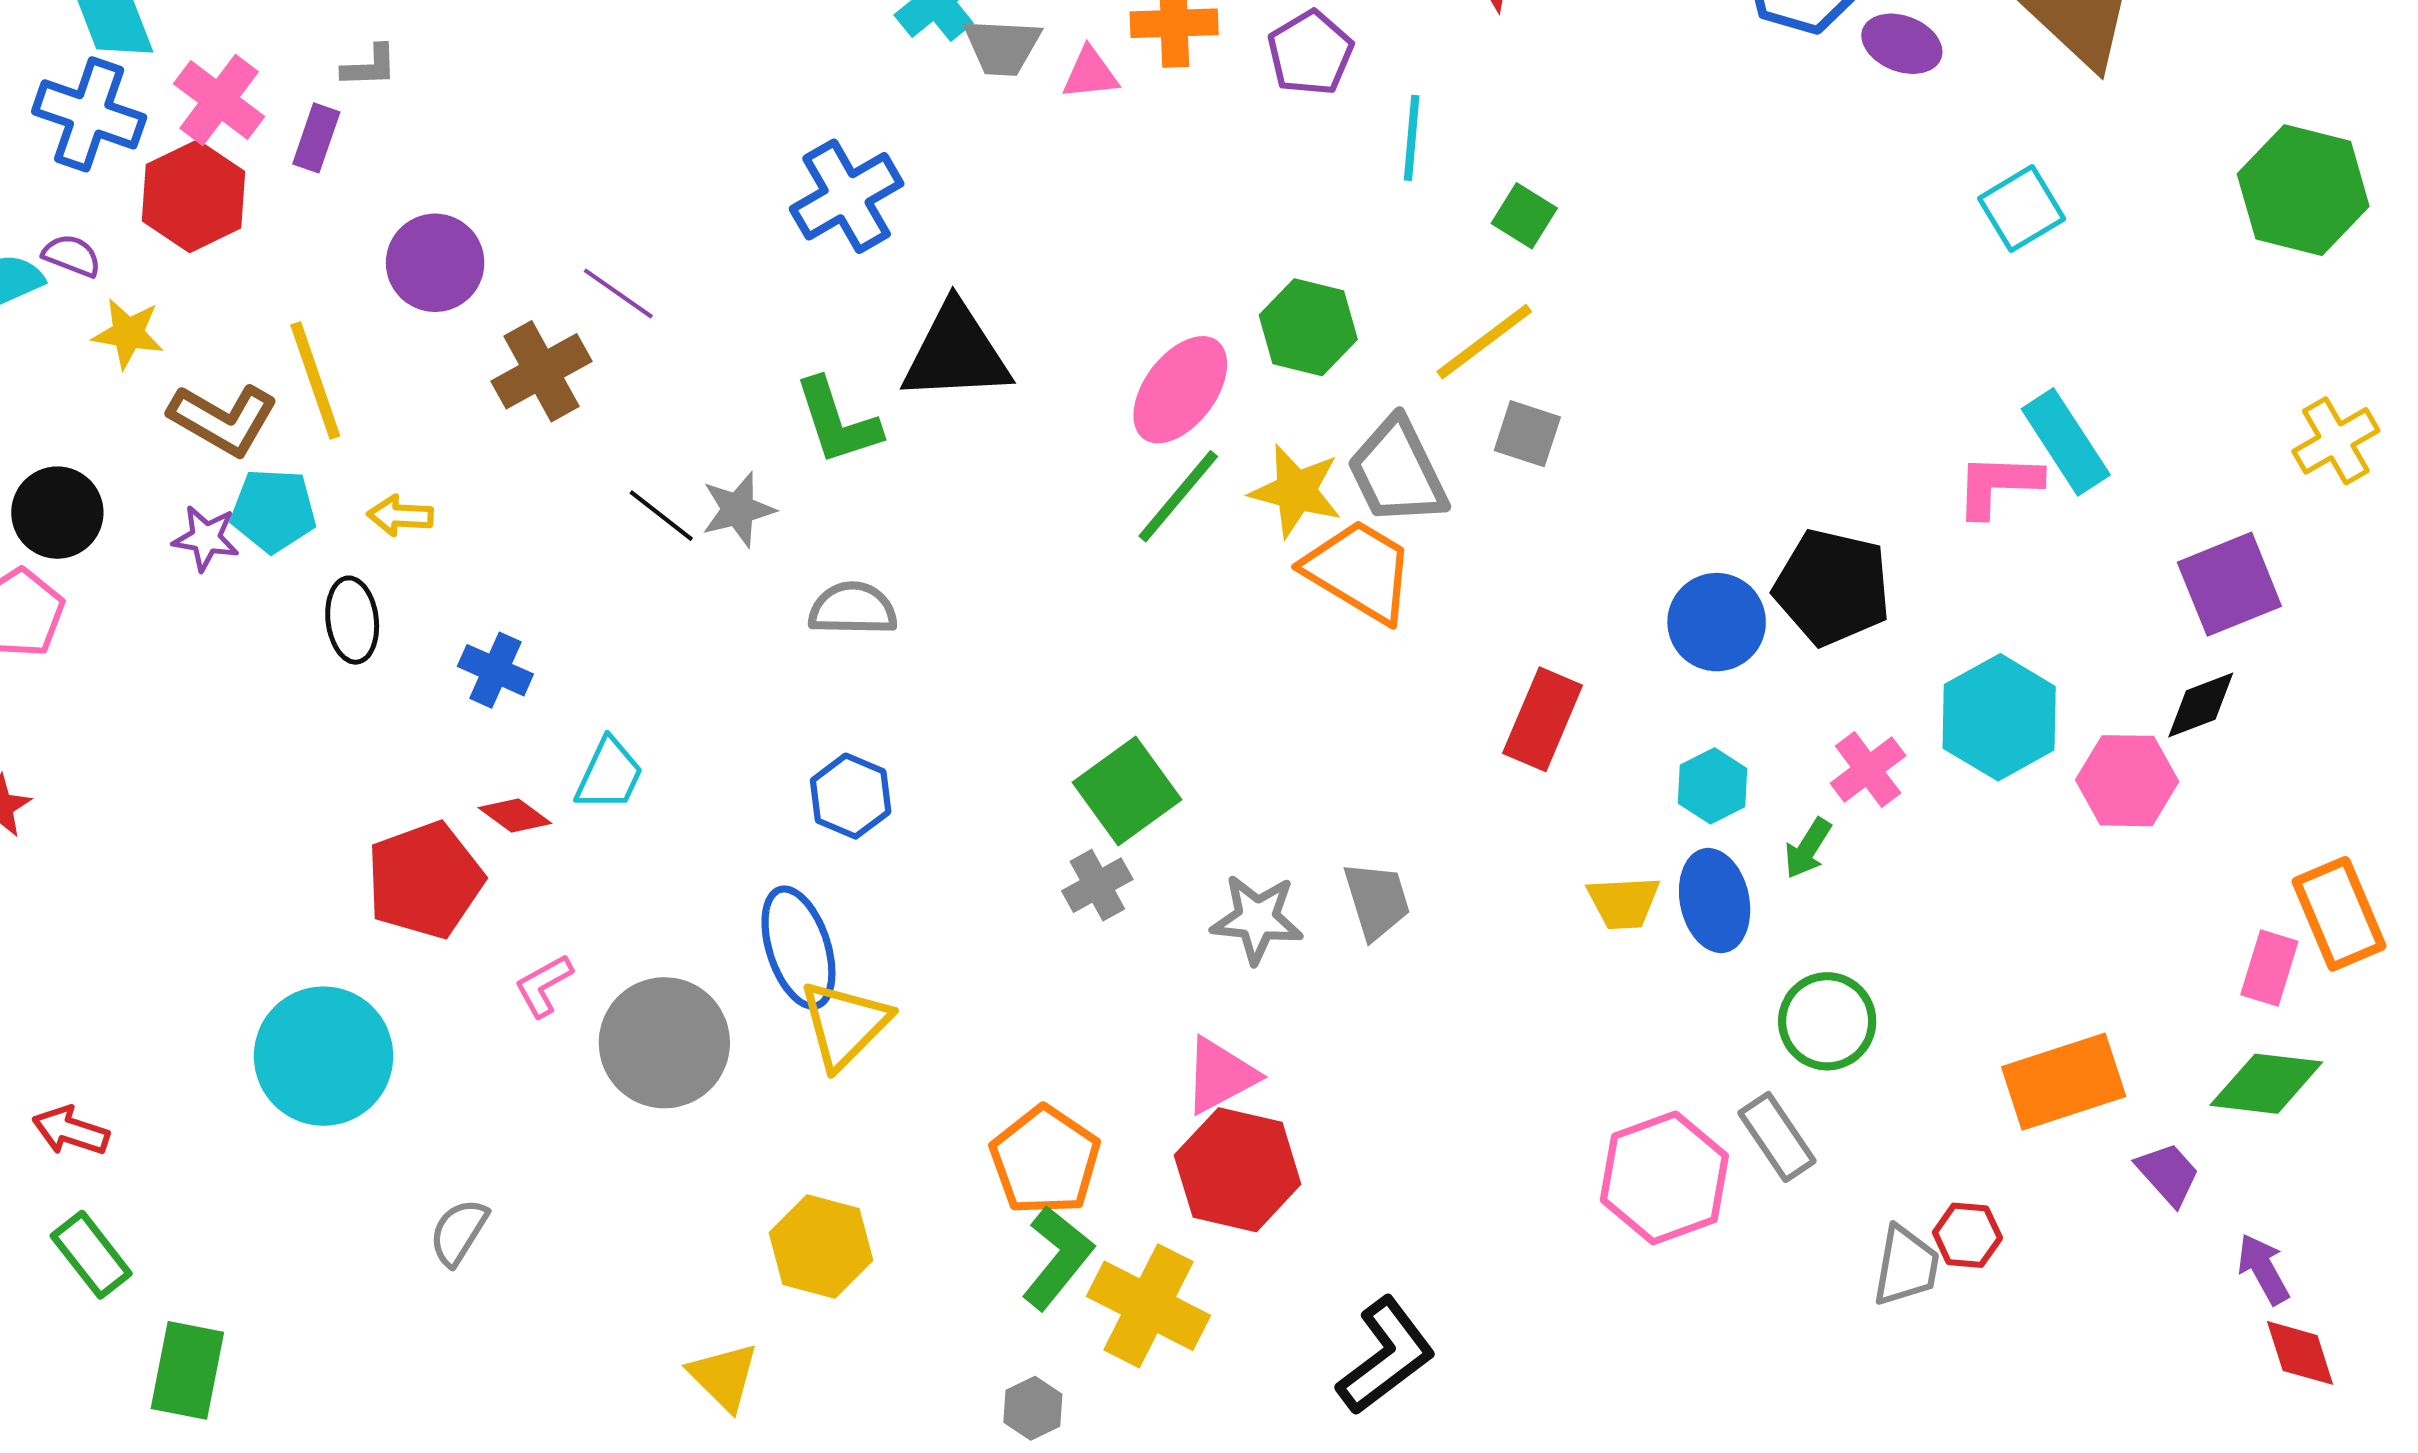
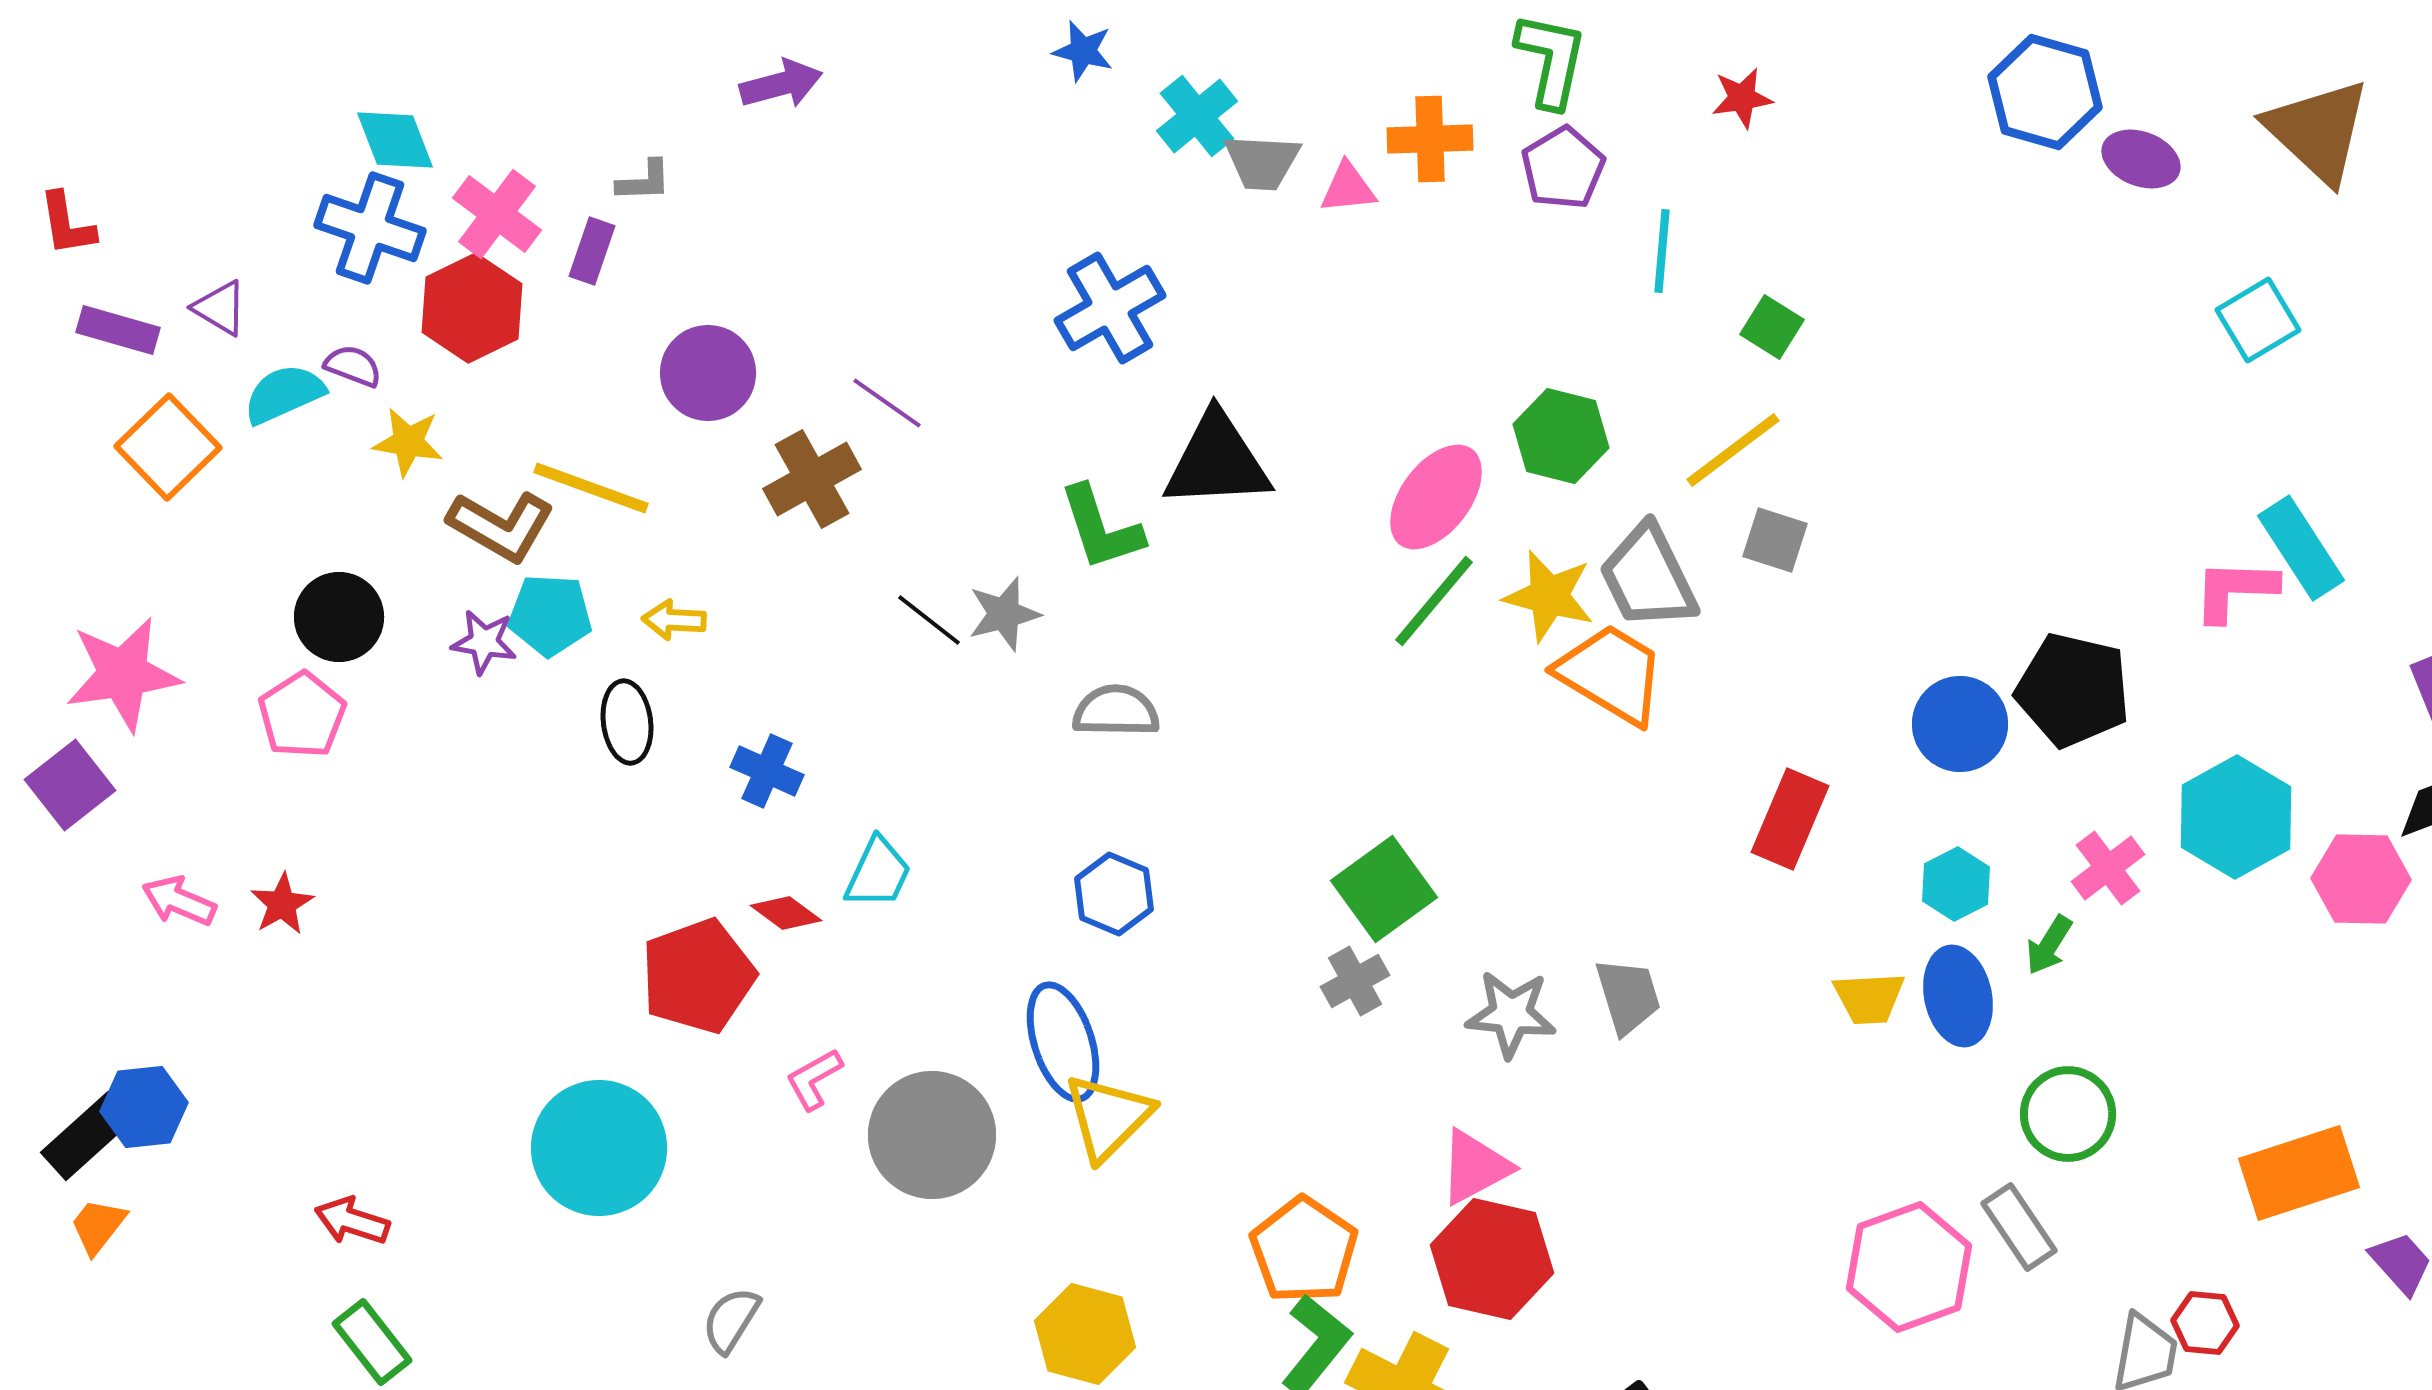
yellow line: (315, 381) -> (591, 488), turned -51

